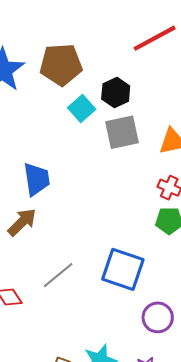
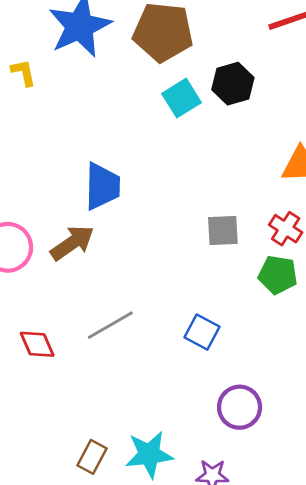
gray square: (122, 132) -> (223, 230), moved, size x0.7
blue square: (123, 269) -> (202, 332), size x0.6

